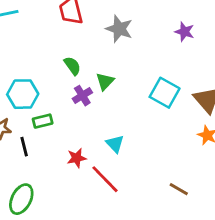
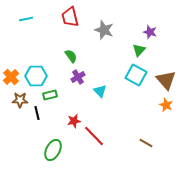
green triangle: (105, 81) -> (139, 50), moved
cyan triangle: (115, 144) -> (100, 91), moved
green ellipse: (21, 199) -> (53, 150), moved

